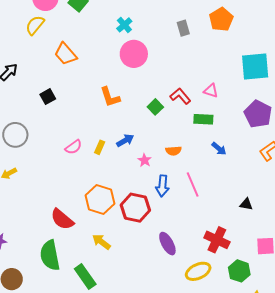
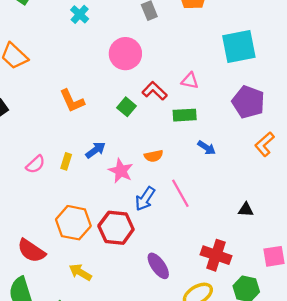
pink circle: (134, 54) -> (125, 54), moved
pink star: (145, 160) -> (121, 171), size x1.5
blue arrow: (162, 186) -> (145, 199), turned 35

